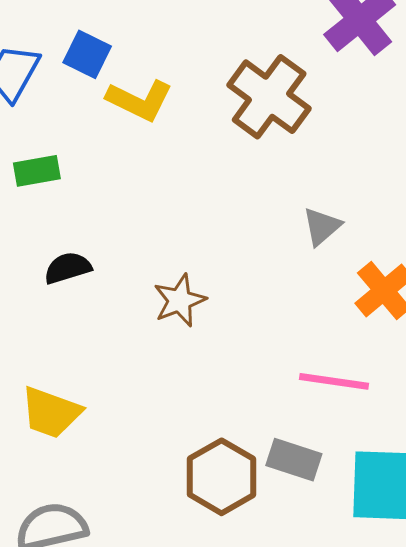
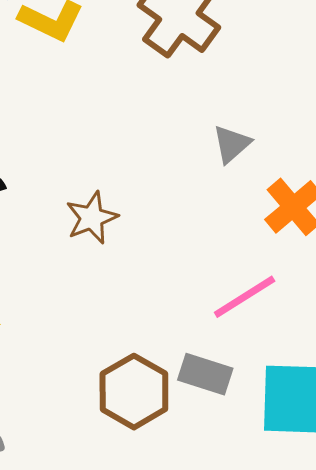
pink line: (334, 381) -> (245, 297), turned -40

